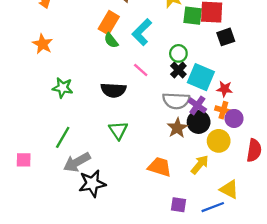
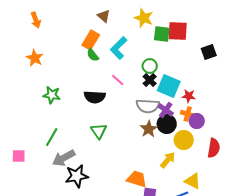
black square: (226, 37) -> (209, 52), moved
orange trapezoid: (160, 167) -> (137, 179), moved

